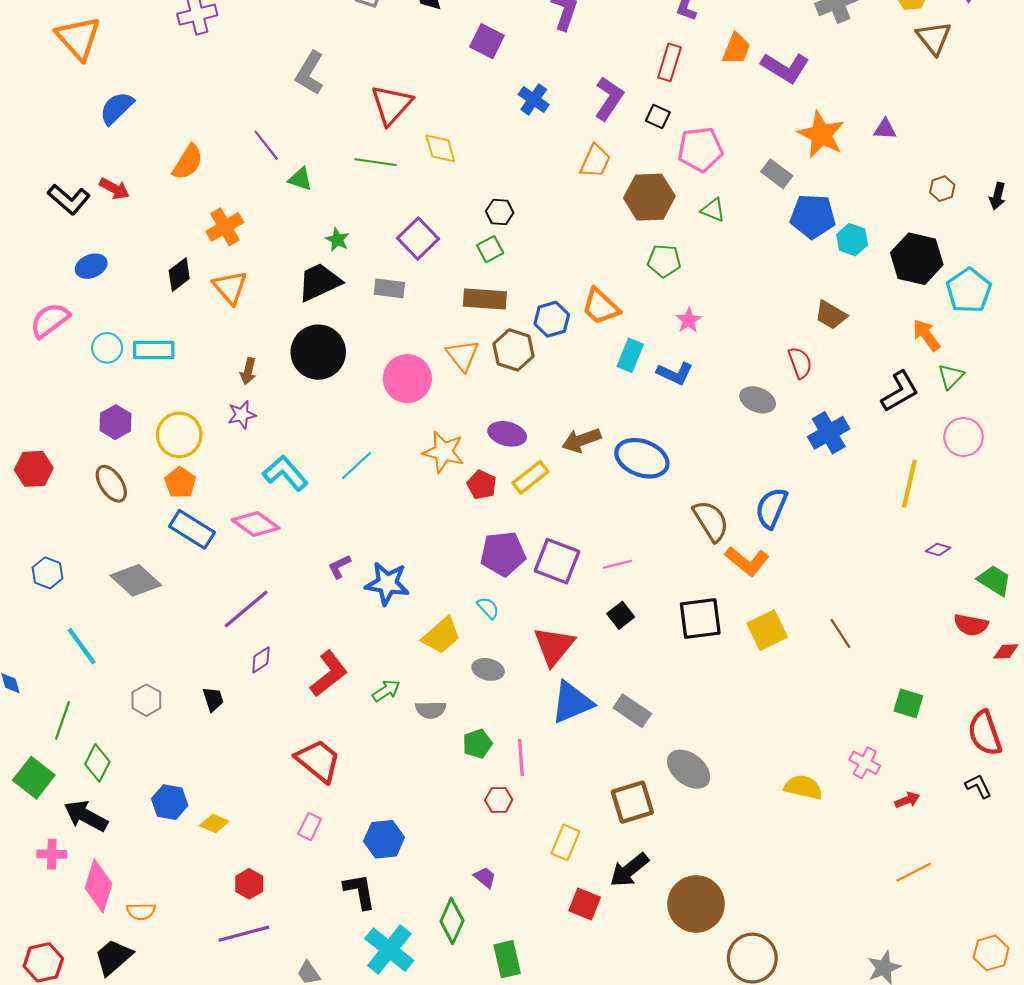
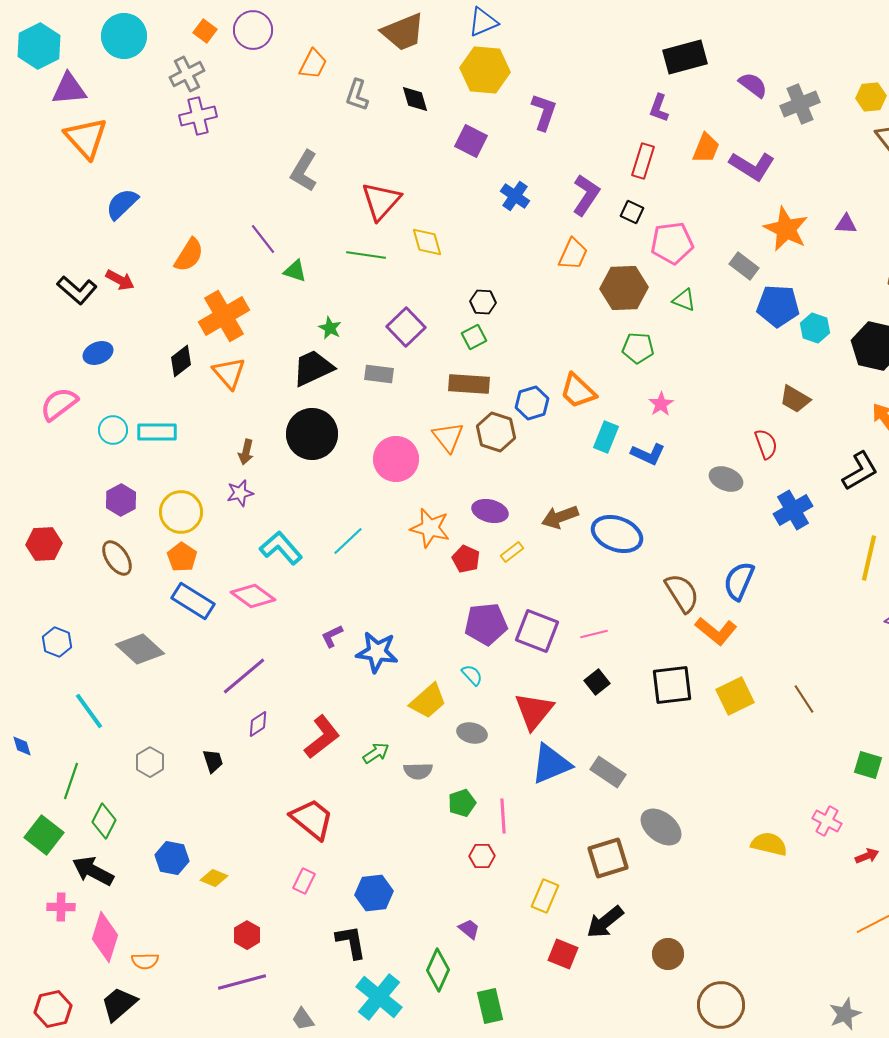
orange cross: (225, 227) -> (224, 316), size x1.4
yellow rectangle: (530, 477) -> (512, 552), size x0.7
brown circle: (696, 904) -> (668, 954), size x0.6

